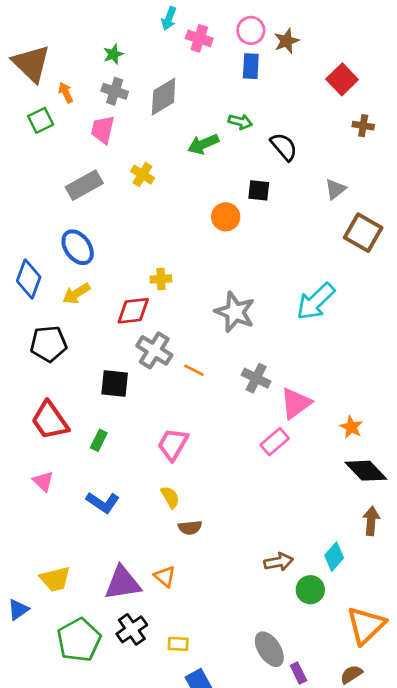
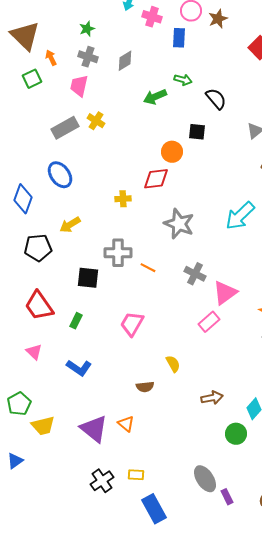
blue rectangle: (251, 66) -> (179, 38), moved
gray diamond: (164, 97) -> (125, 61), size x0.7
yellow cross: (142, 175) -> (96, 121), moved
yellow arrow: (76, 294) -> (70, 225), moved
red diamond: (133, 311) -> (156, 179), moved
gray cross: (154, 350) -> (118, 253), turned -32
yellow semicircle: (170, 497) -> (173, 364), moved
brown arrow: (279, 562) -> (212, 398), moved
purple triangle: (123, 583) -> (94, 429), turned 48
blue triangle: (18, 610) -> (15, 461), moved
black cross: (132, 629) -> (102, 481), moved
green pentagon: (79, 640) -> (19, 404), moved, size x0.7

